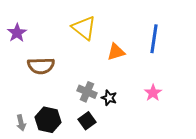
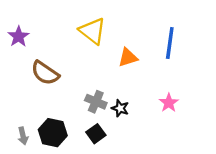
brown semicircle: (41, 66) -> (45, 73), turned 36

